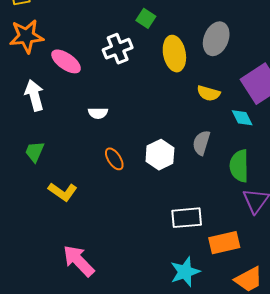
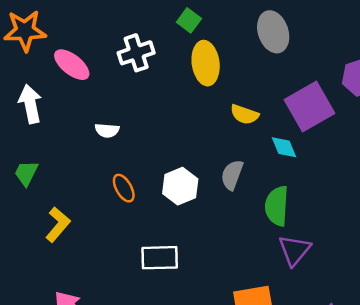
green square: (146, 18) -> (189, 20), moved
gray ellipse: (216, 39) -> (273, 32), moved, turned -44
yellow L-shape: (63, 192) -> (58, 225), turned -88
white rectangle: (187, 218) -> (160, 258), moved

